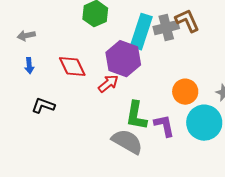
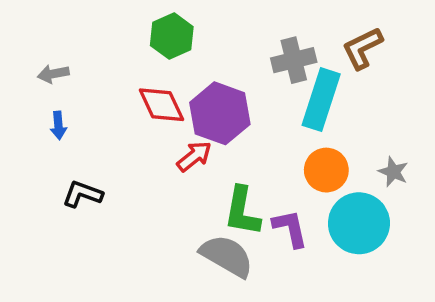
brown L-shape: (187, 21) -> (362, 48), moved, turned -92
cyan rectangle: (141, 32) -> (321, 100), moved
red diamond: (72, 67) -> (161, 105), moved

